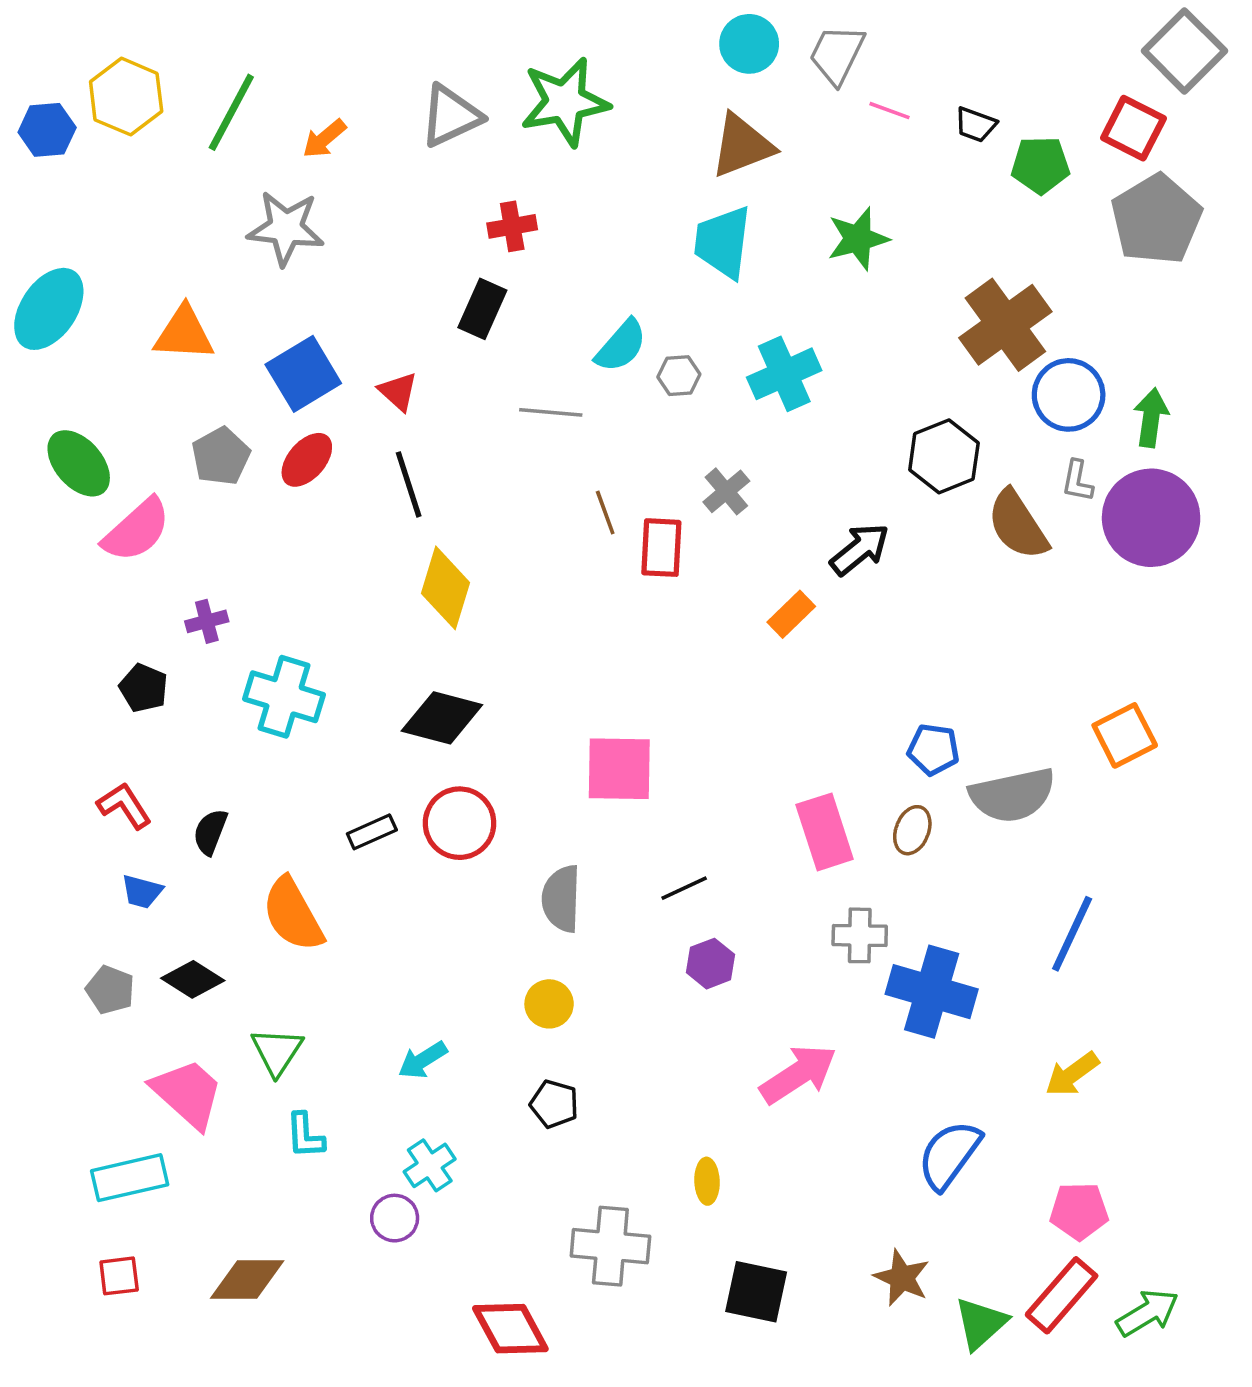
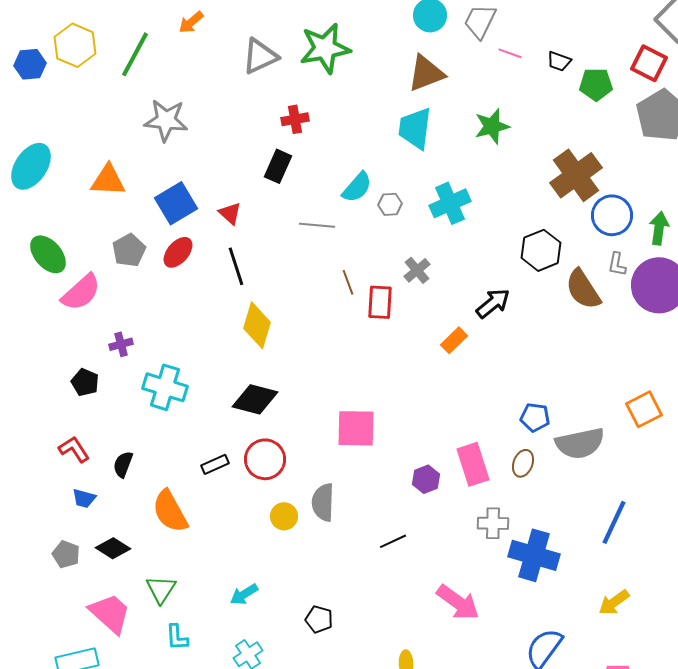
orange arrow: (324, 139) -> (191, 22), moved
black line: (684, 888) -> (393, 541), moved
purple hexagon: (711, 964) -> (426, 479), moved
yellow circle: (549, 1004) -> (284, 516), moved
pink arrow: (798, 1074) -> (458, 602), turned 69

